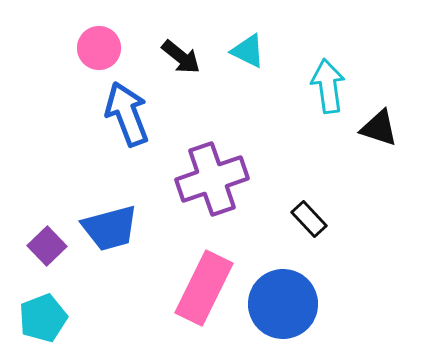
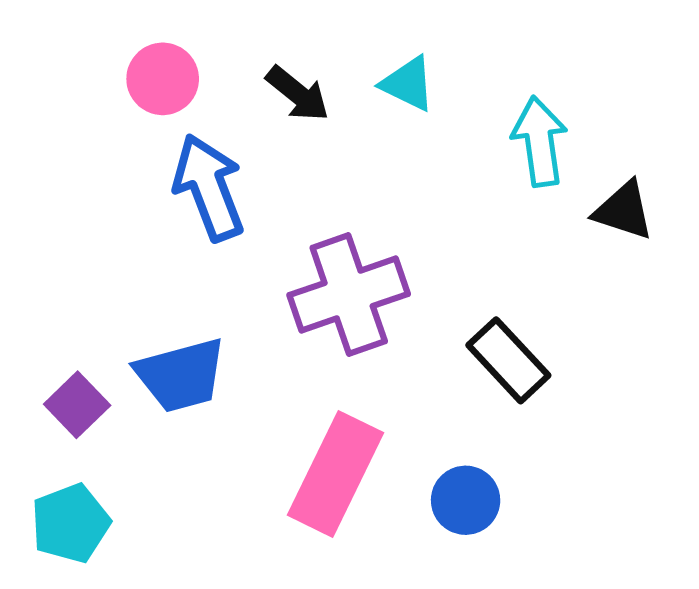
black rectangle: (309, 219) -> (508, 360), size x1.4
blue circle: (283, 304) -> (466, 500), size x0.6

